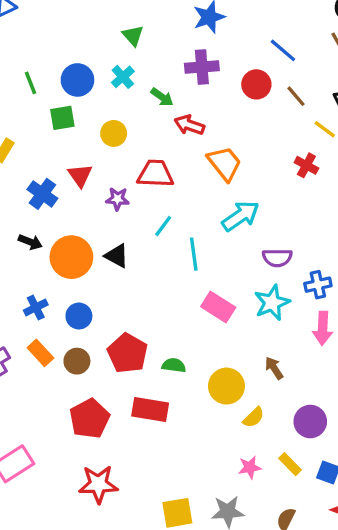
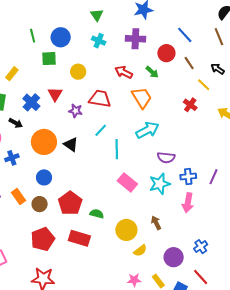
cyan cross: (123, 77) -> (99, 41), moved, turned -32
green arrow: (162, 97) -> (152, 72), moved
black arrow: (30, 242) -> (16, 123), moved
blue cross: (36, 307) -> (12, 158), moved

